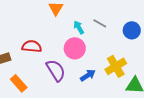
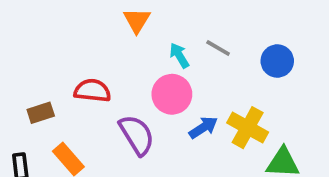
yellow cross: (116, 66) -> (248, 128), turned -30
blue arrow: (88, 75) -> (203, 128), moved

